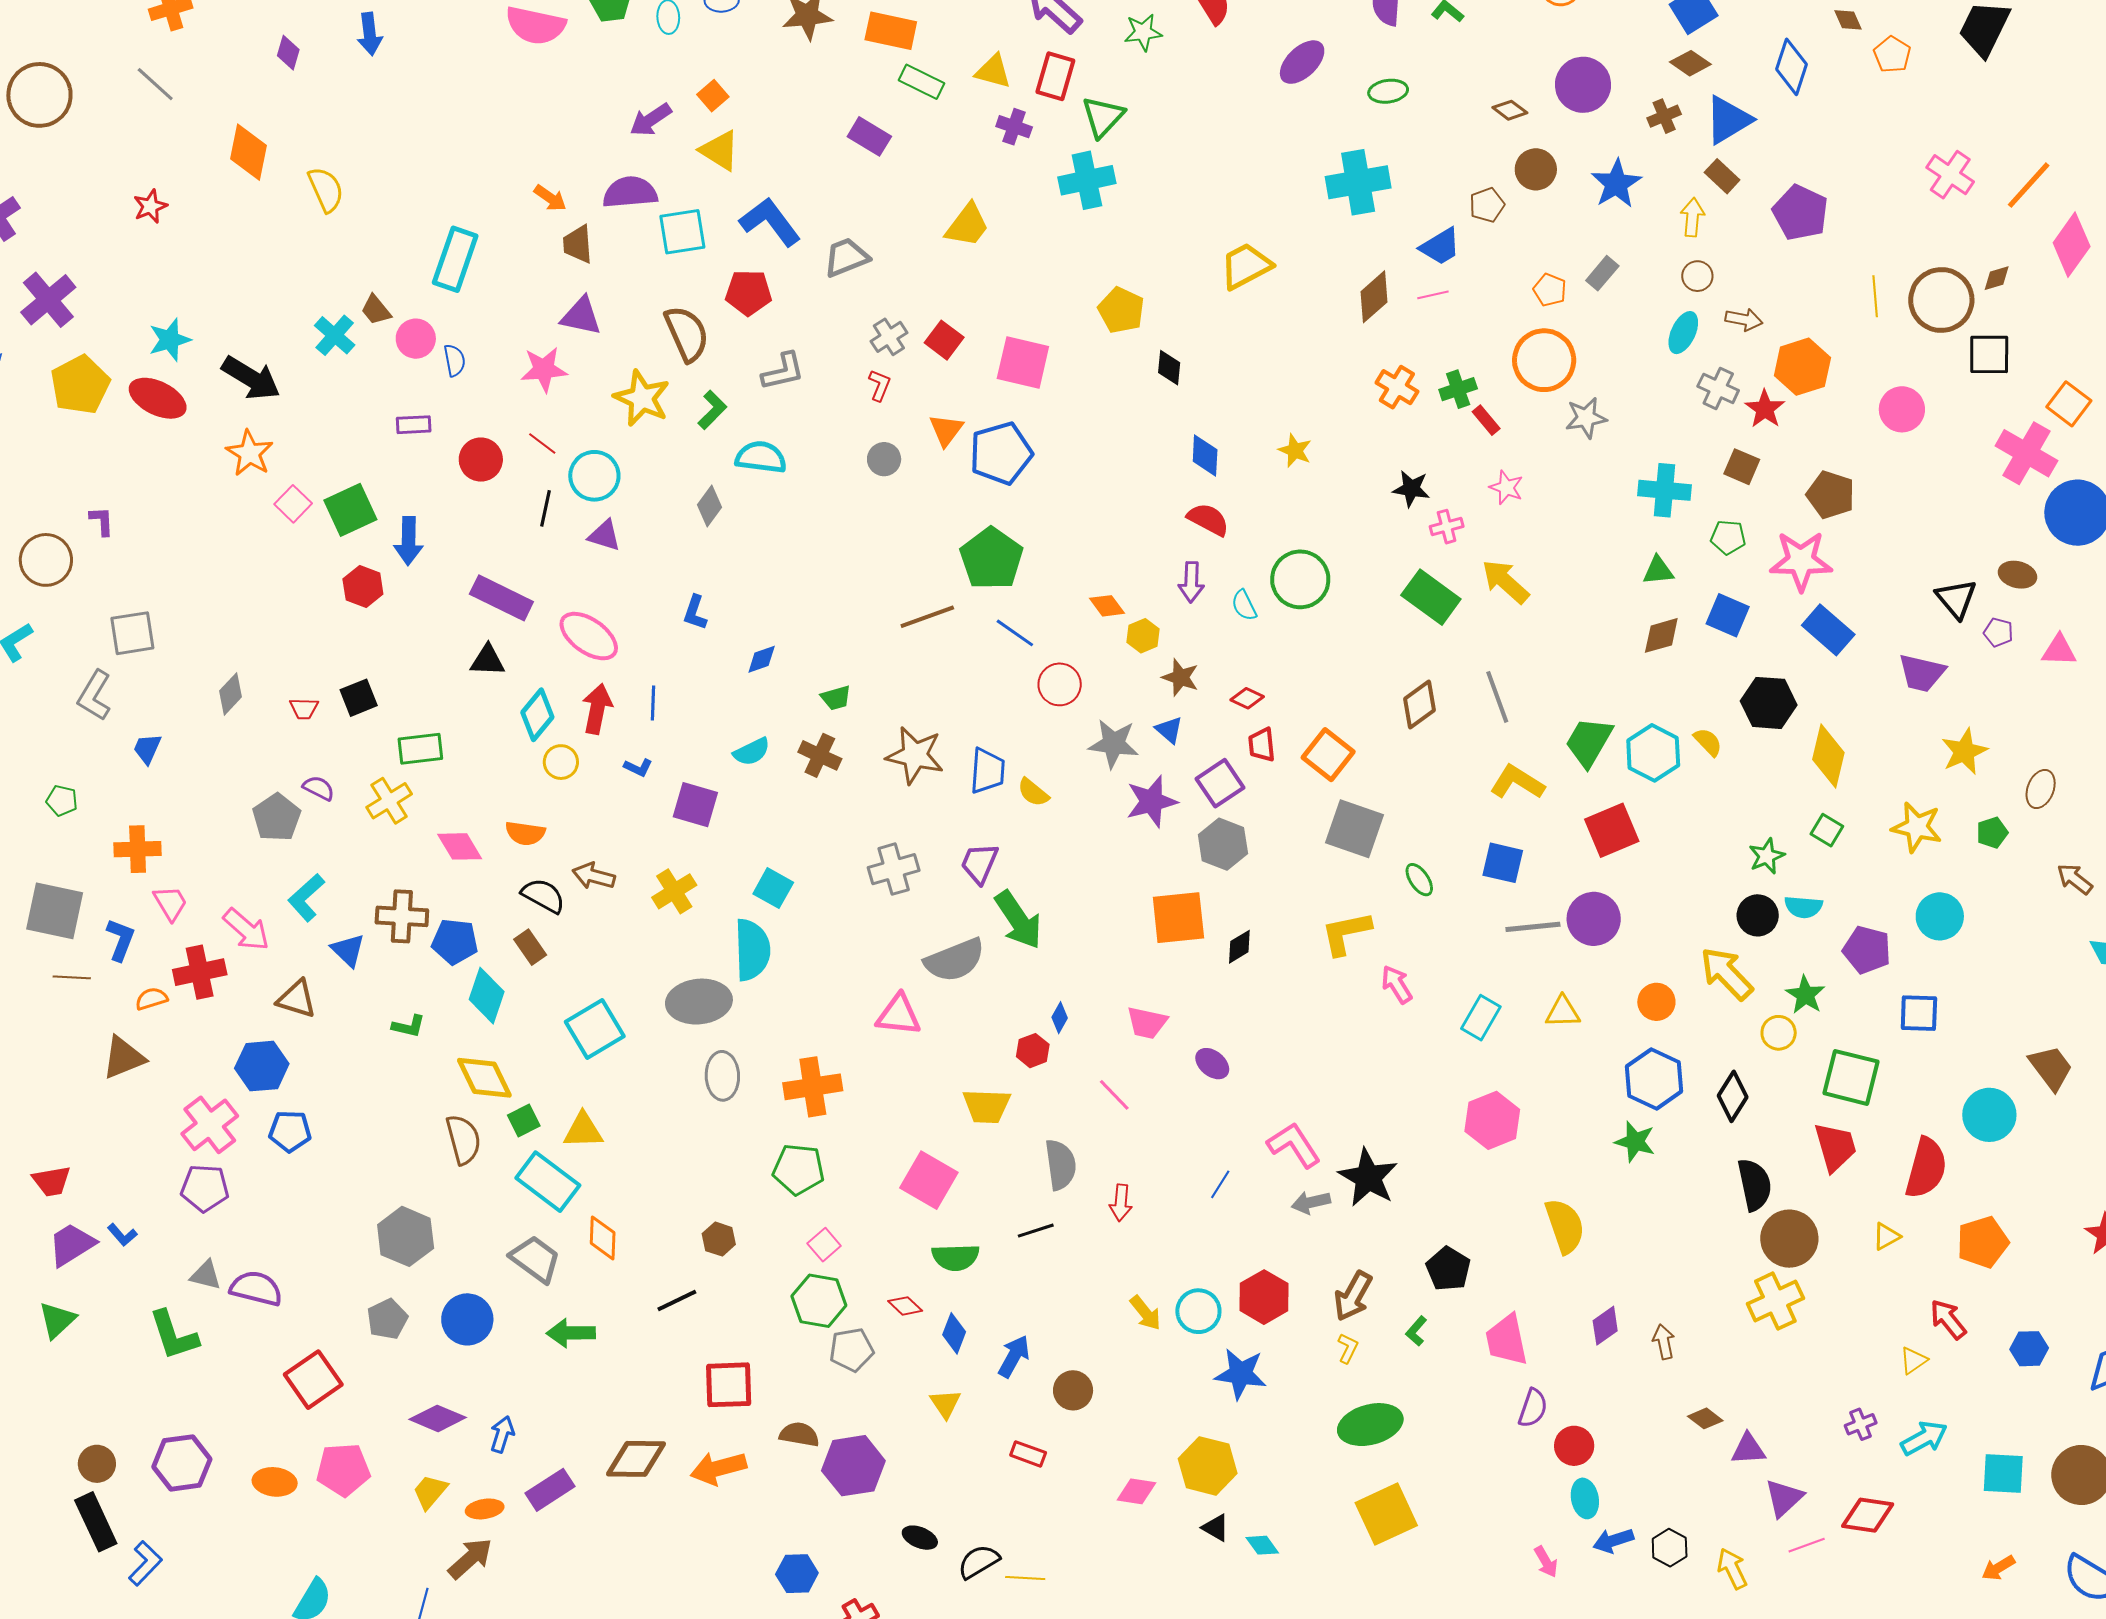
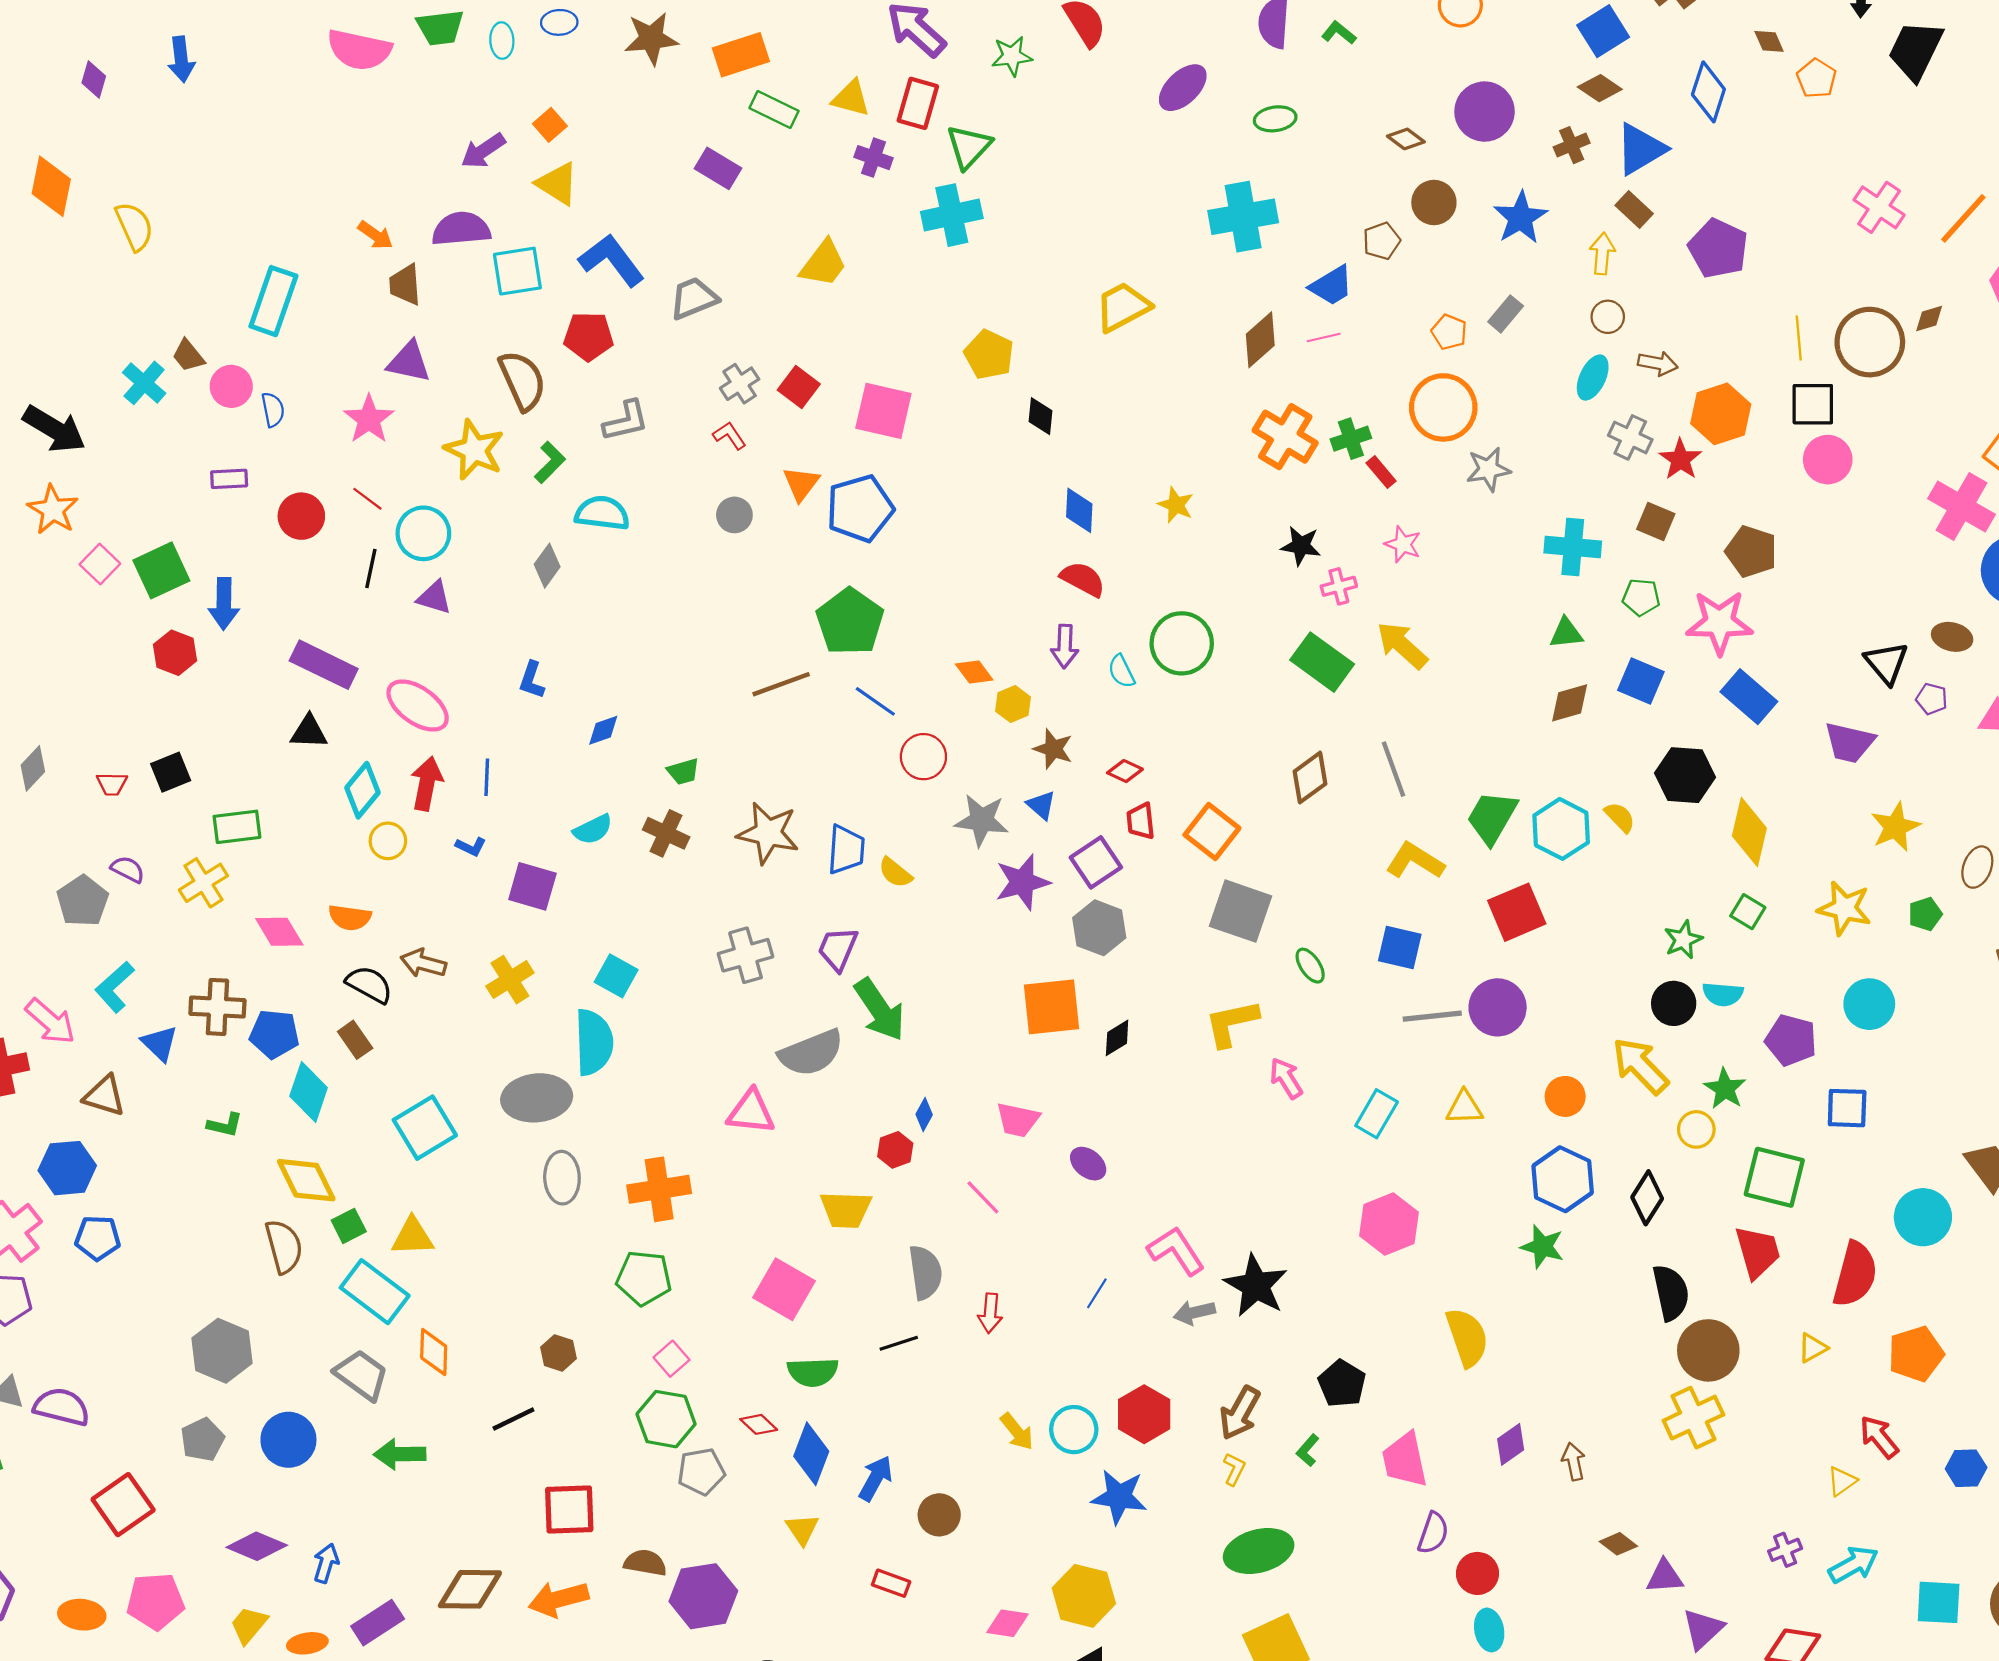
orange rectangle: (891, 31) -> (741, 55), turned -30
black square: (1989, 354) -> (1813, 404), moved
pink star: (544, 369) -> (369, 419), turned -30
red L-shape: (880, 385) -> (730, 436), turned -56
orange cross: (1397, 387) -> (1285, 437), size x1.4
blue diamond: (954, 1333) -> (811, 1454), size x1.4

